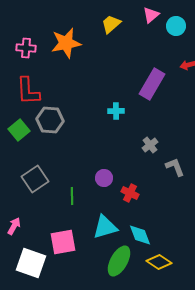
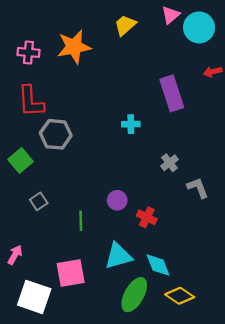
cyan circle: (176, 26) -> (199, 27), size x1.4
purple rectangle: (152, 84) -> (172, 93), turned -48
green square: (19, 130) -> (21, 160), moved
gray square: (35, 179) -> (39, 201), size x0.6

